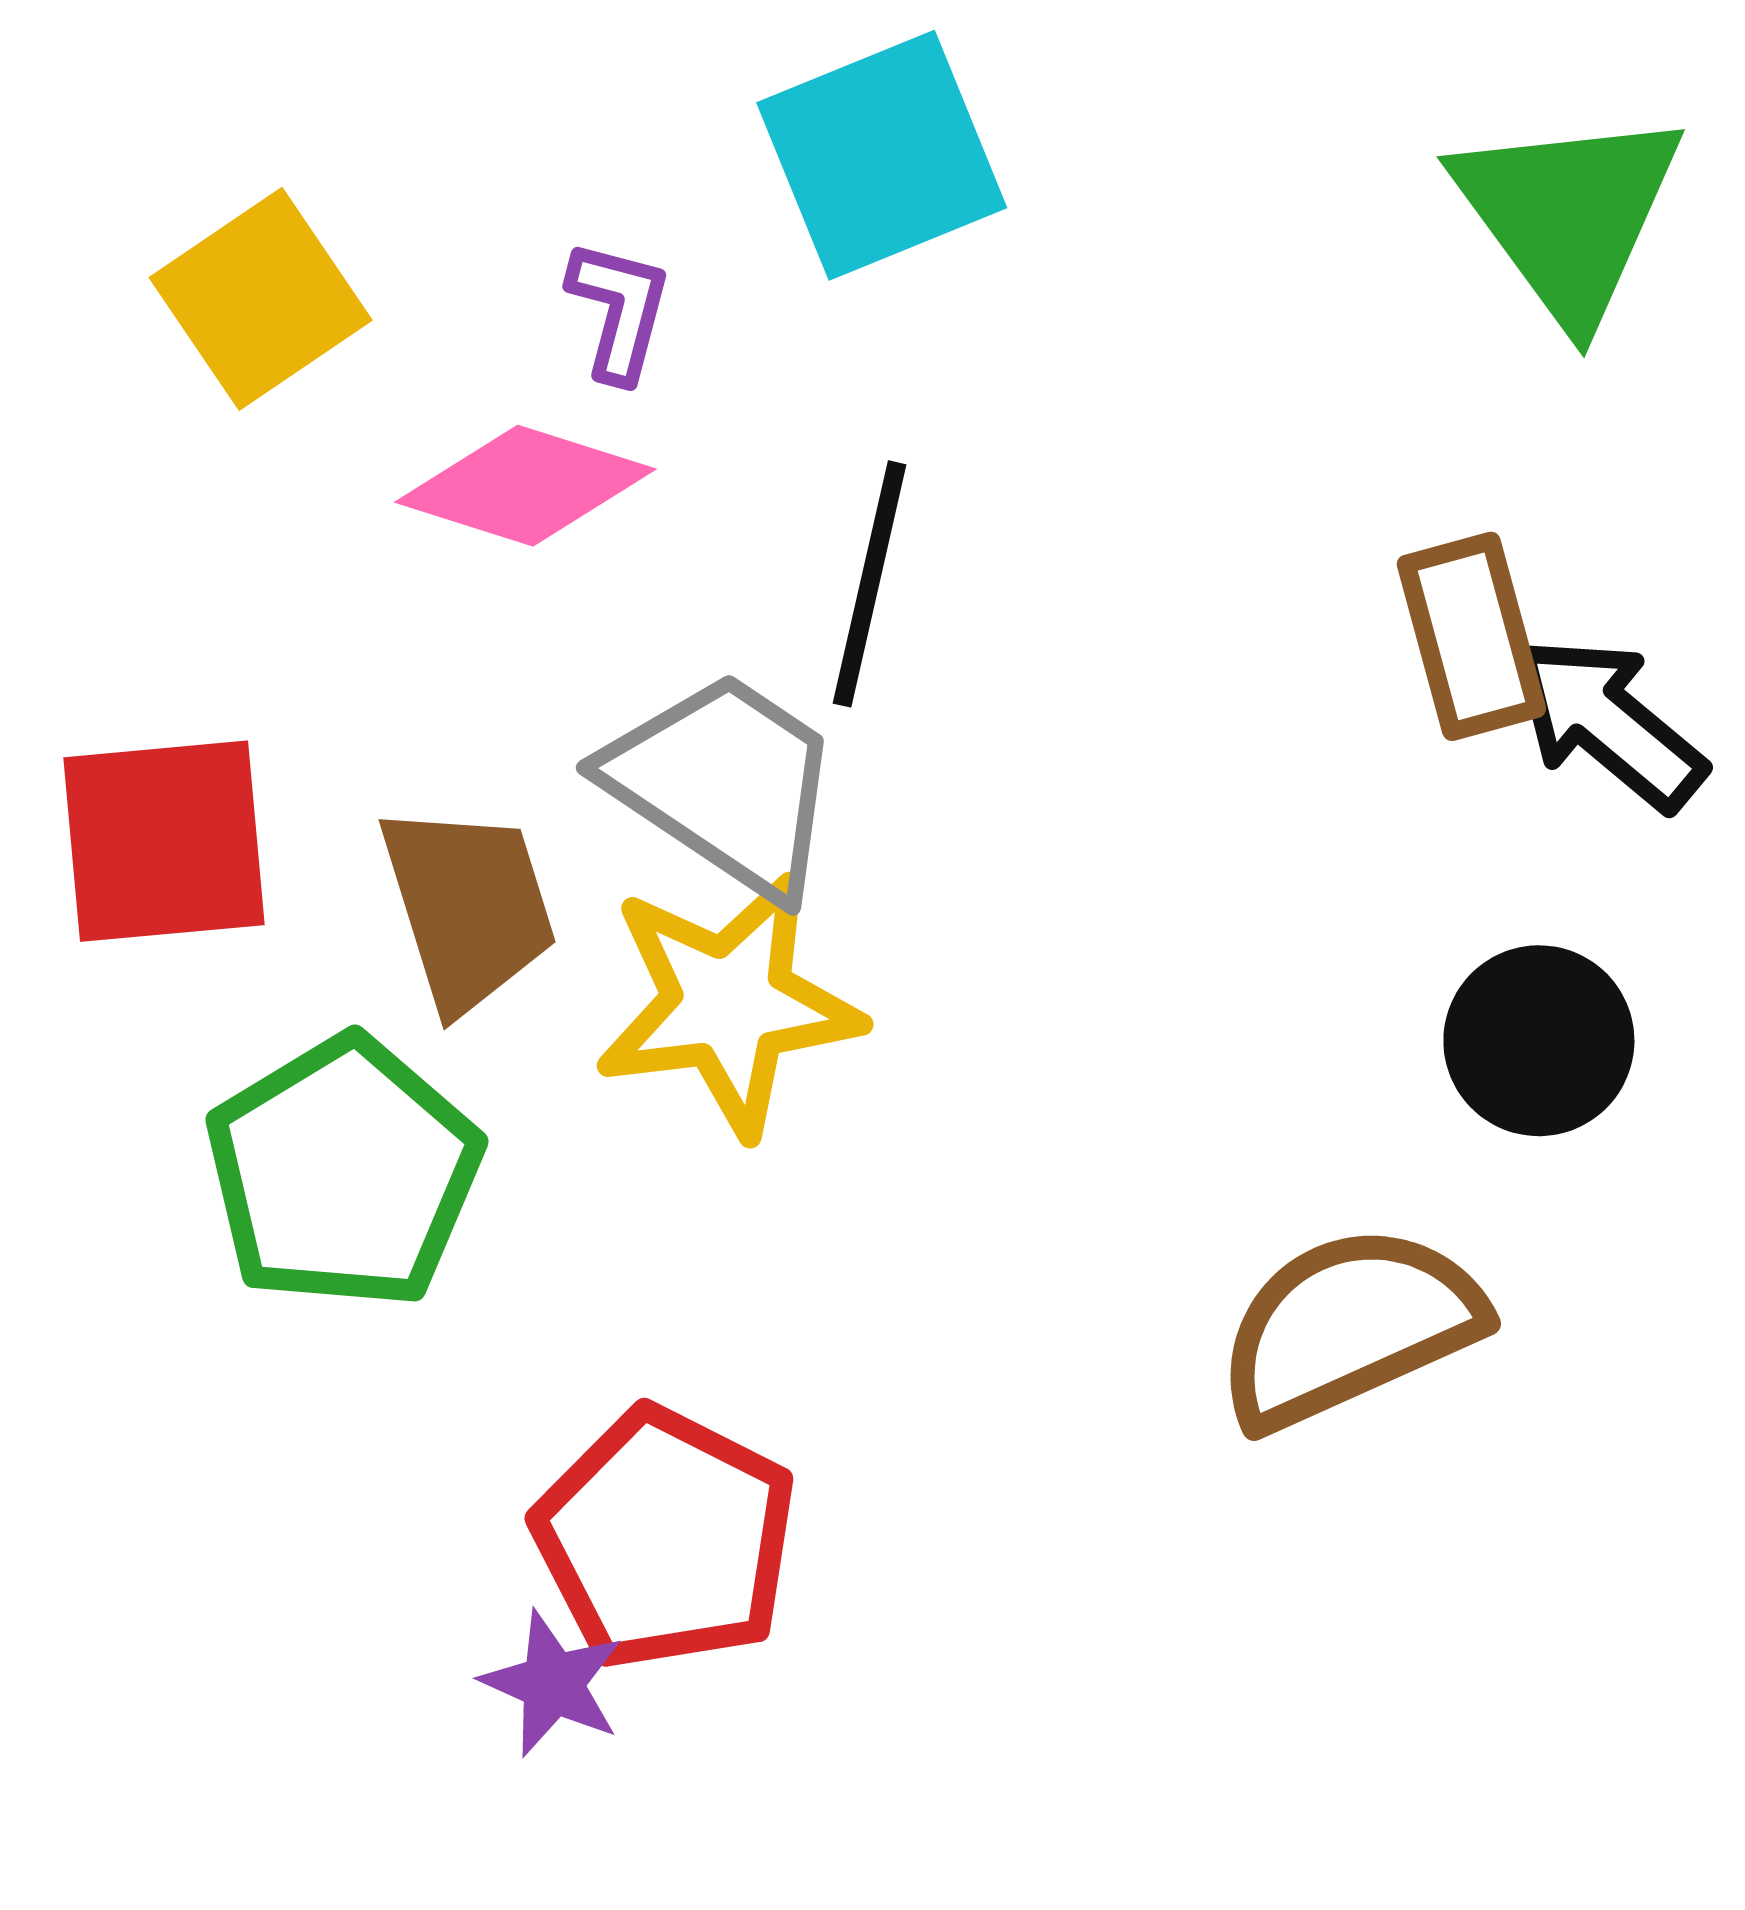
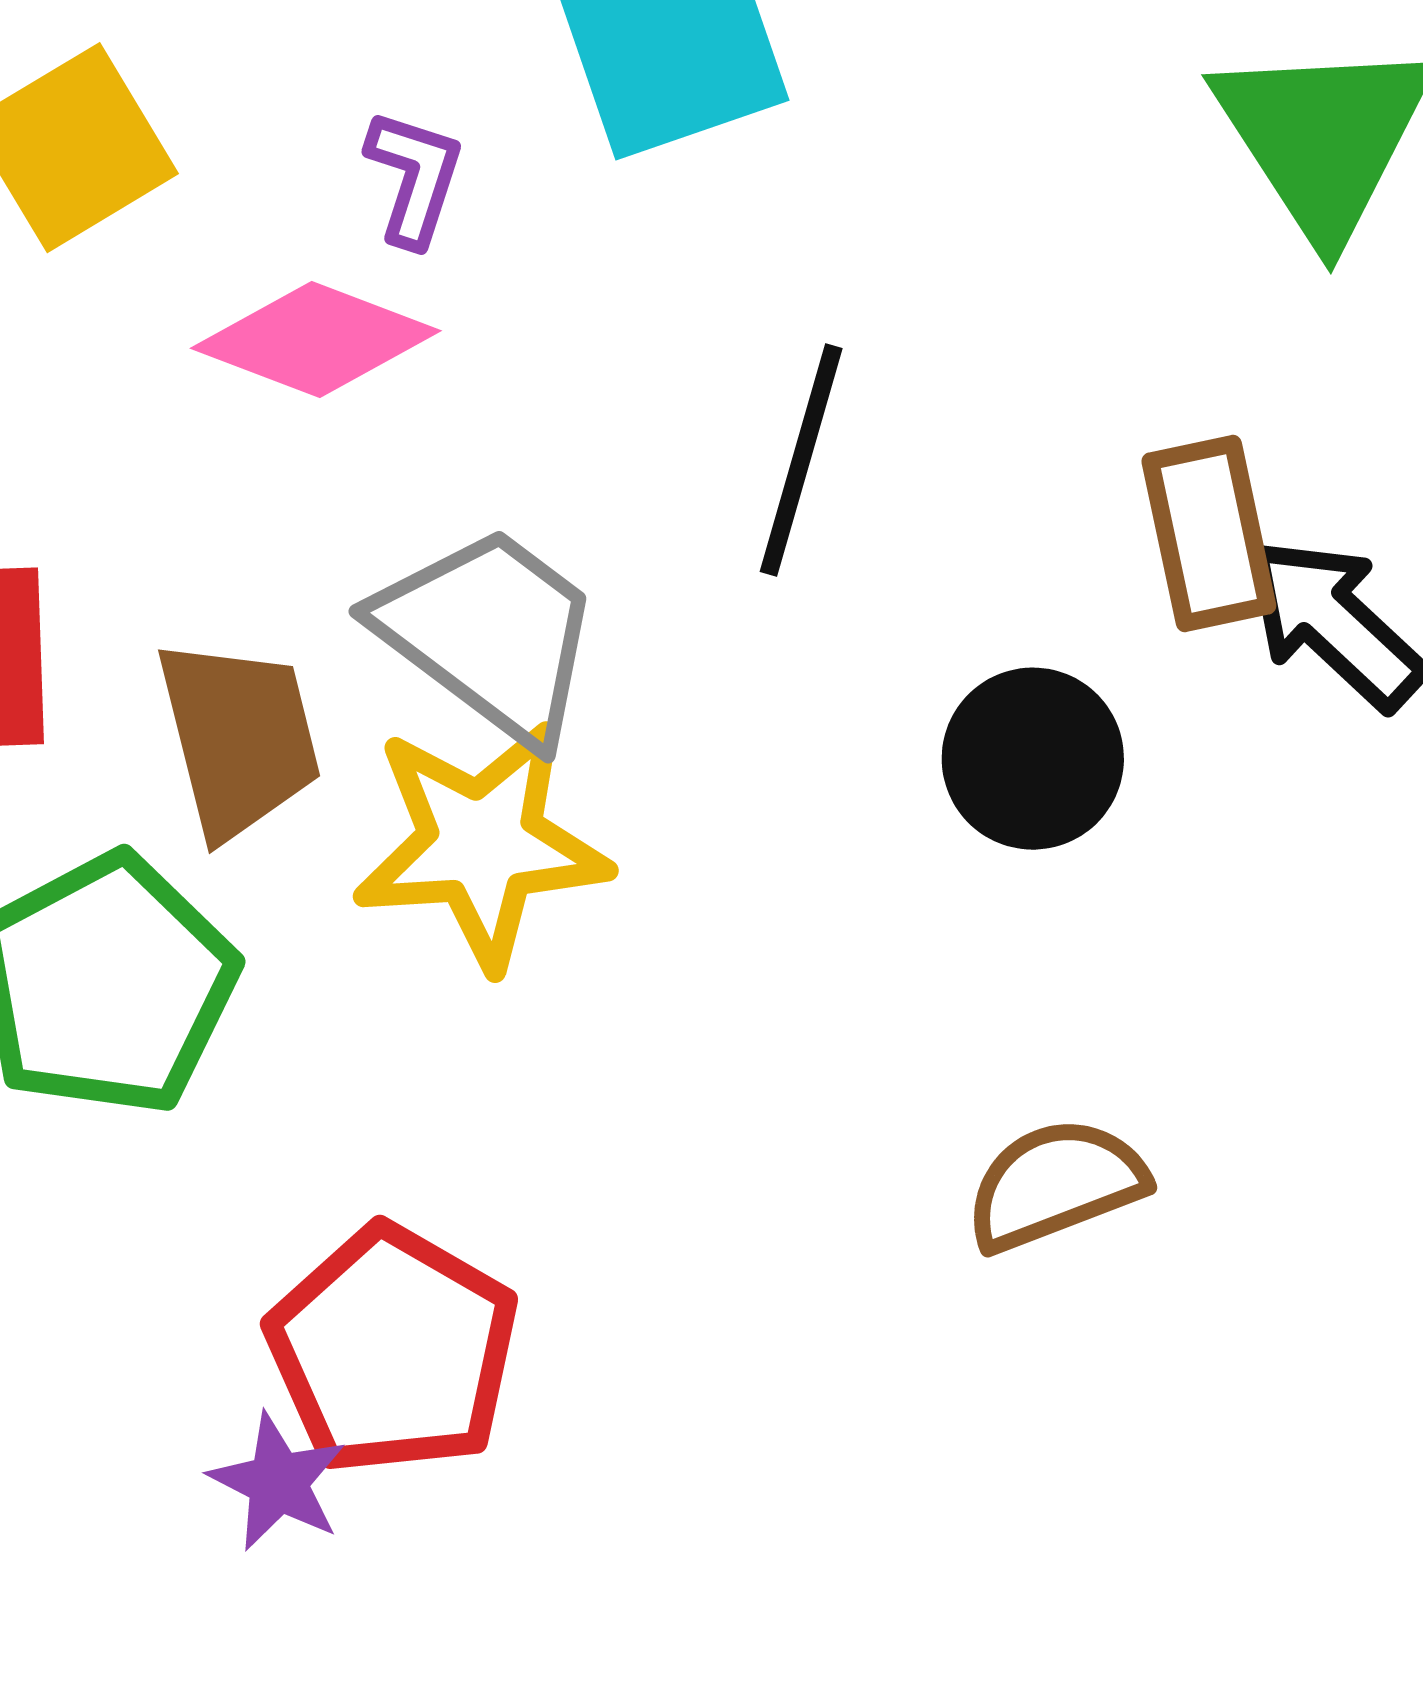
black line: (870, 584) -> (801, 460), moved
black circle: (1539, 1041) -> (1033, 759), moved
brown semicircle: (1349, 1327) -> (1056, 1184), size x0.7

